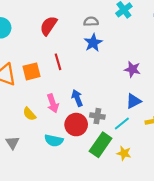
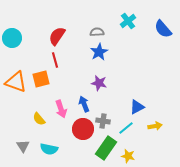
red line: (58, 62) -> (55, 60), moved
purple star: (132, 69) -> (99, 83), moved
cyan semicircle: (54, 140) -> (49, 149), moved

